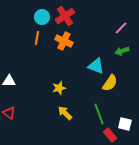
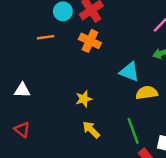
orange line: (37, 38) -> (46, 37), moved, turned 72
yellow semicircle: (110, 83) -> (147, 93), turned -132

